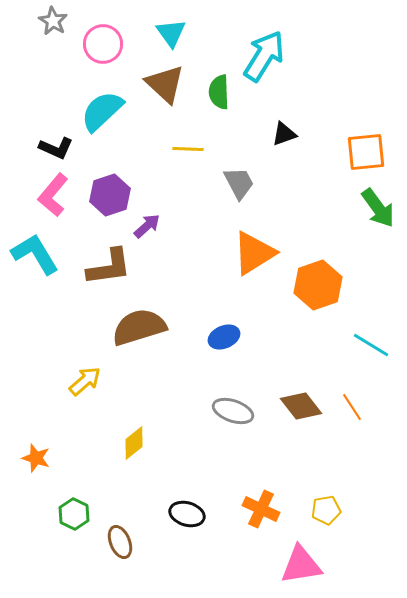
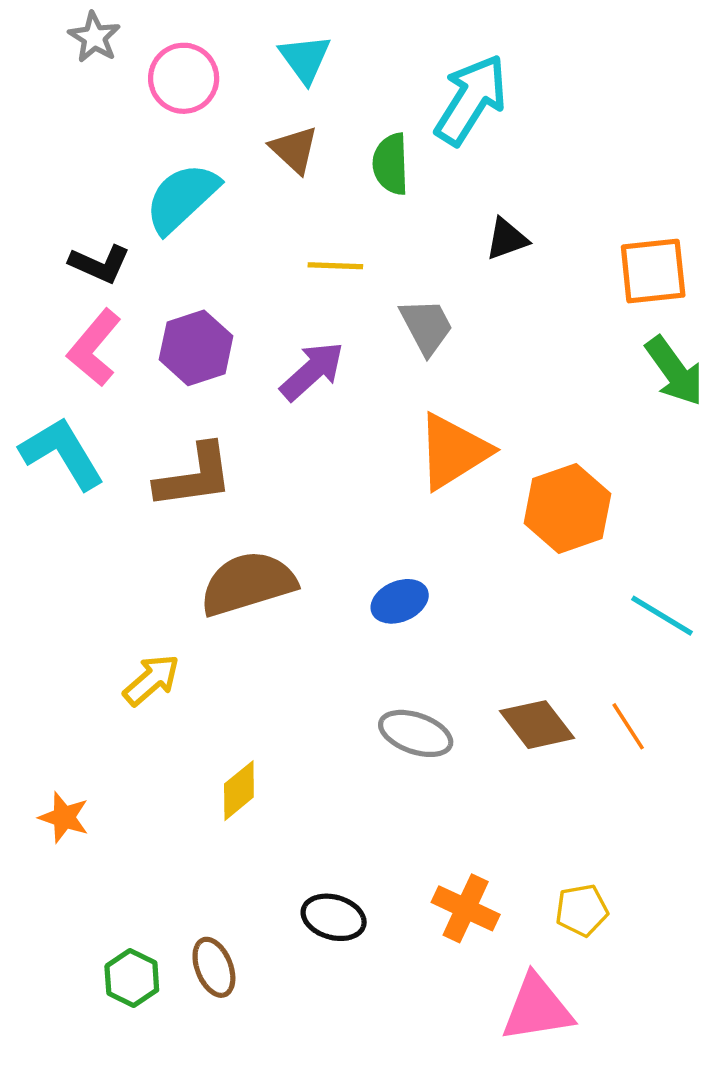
brown triangle: (165, 84) -> (294, 150), size x0.7
purple arrow: (147, 226) -> (312, 371), moved, size x1.4
green hexagon: (74, 514) -> (132, 978), moved

